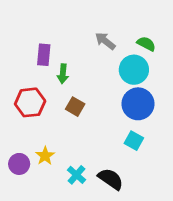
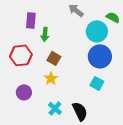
green semicircle: (146, 44) -> (113, 17), moved
yellow star: (45, 156) -> (51, 78), moved
purple circle: (19, 164) -> (24, 92), moved
black semicircle: (111, 179) -> (80, 111), turned 30

